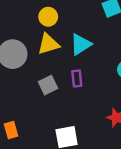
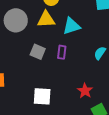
gray square: (48, 85) -> (38, 52), turned 35

